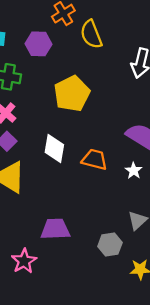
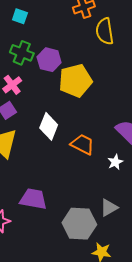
purple hexagon: (38, 44) -> (49, 60), moved
gray hexagon: (110, 244) -> (79, 224), size x1.5

